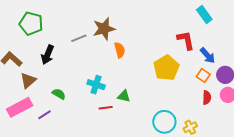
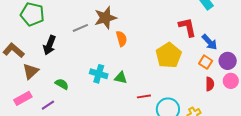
green triangle: (124, 96) -> (121, 78), moved
pink rectangle: (20, 107) -> (23, 98), size x0.7
red line: (106, 108) -> (144, 96), moved

